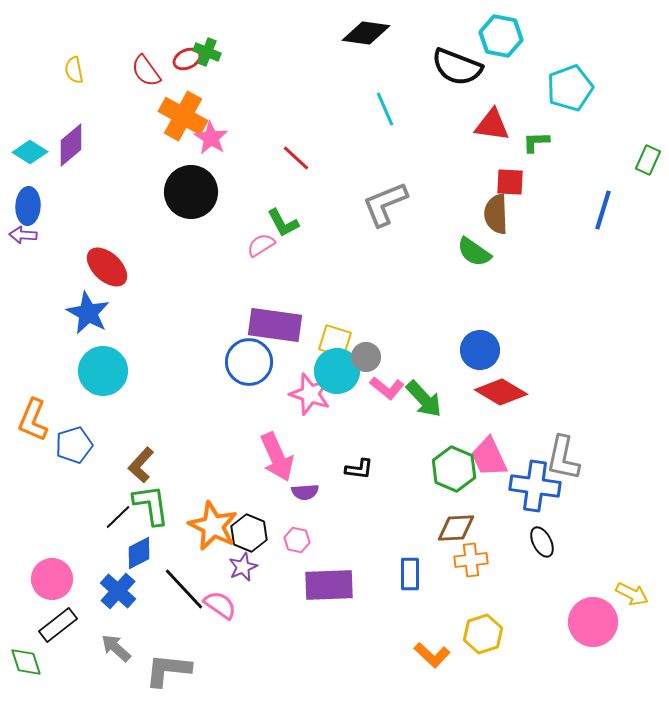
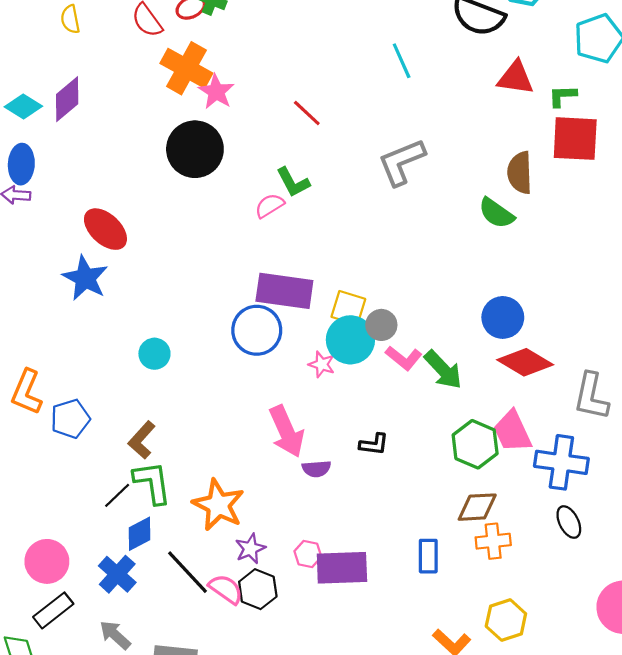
red square: (510, 182) -> (575, 139), moved, size x1.6
cyan circle: (103, 371) -> (154, 354), moved, size x0.6
pink star: (310, 394) -> (322, 364), size x0.6
gray L-shape: (563, 458) -> (591, 396), moved
black hexagon: (249, 533) -> (258, 589), moved
pink hexagon: (297, 540) -> (308, 554), moved

